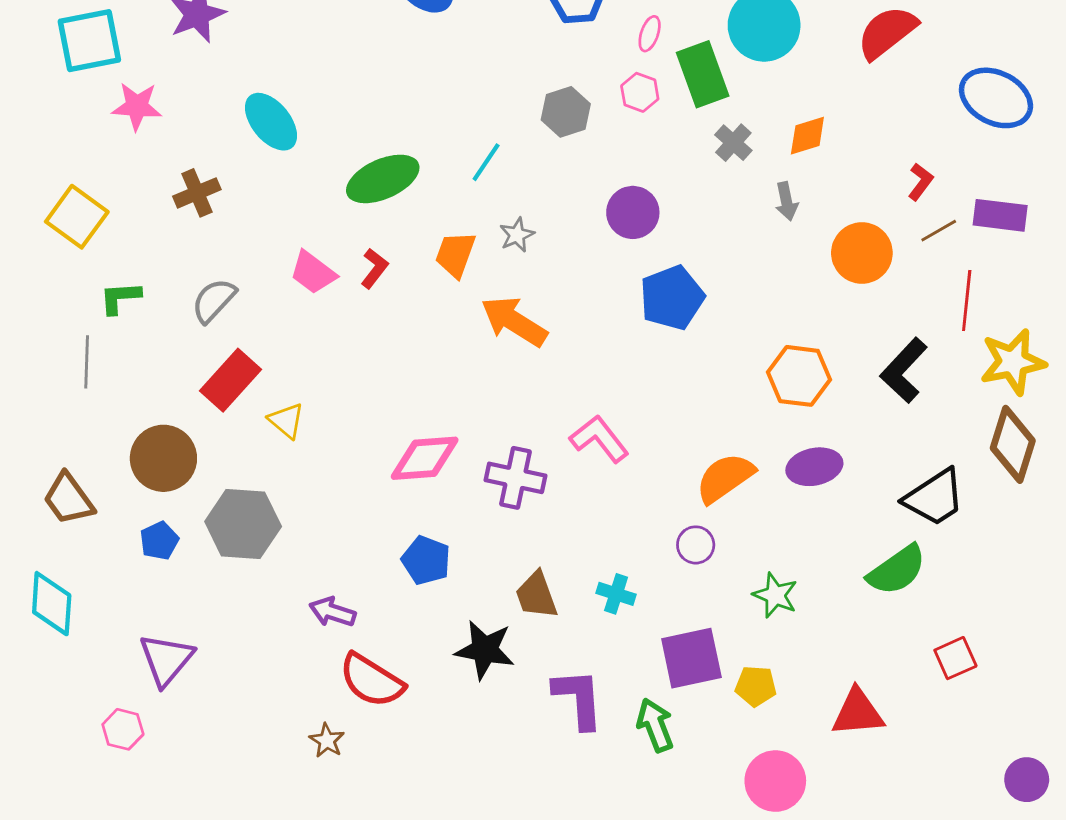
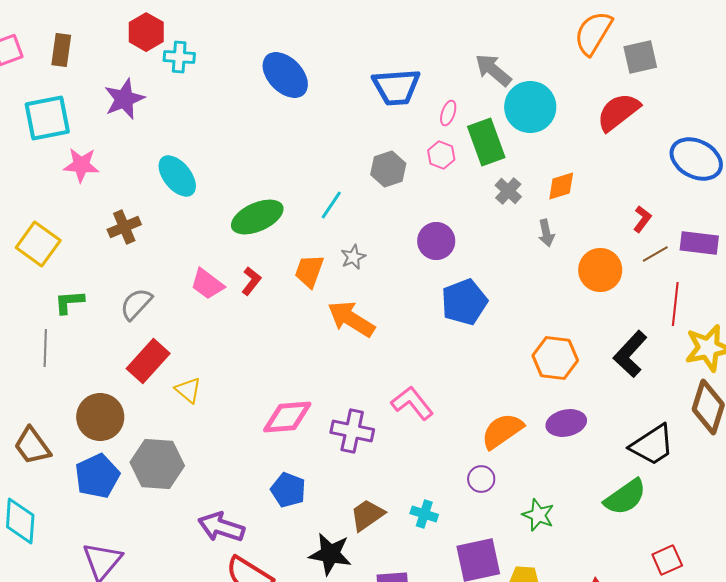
blue pentagon: (159, 541) -> (97, 476), size x1.6
brown trapezoid: (536, 595) -> (367, 515), turned 75
purple arrow: (332, 612) -> (221, 527), size x1.4

